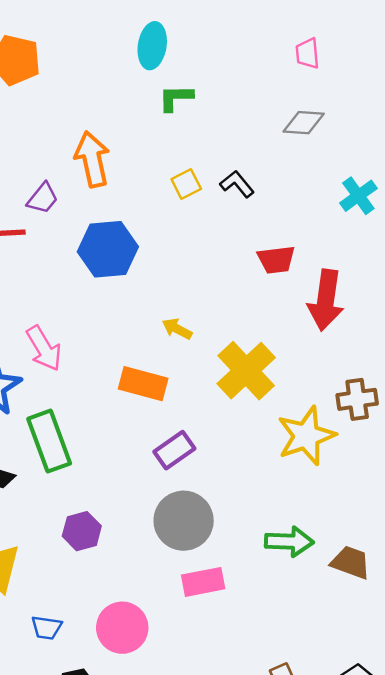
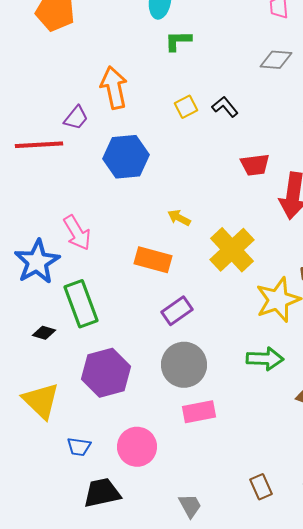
purple hexagon: (82, 531) -> (106, 373), size x1.6
green arrow: (289, 542) -> (265, 359), moved

